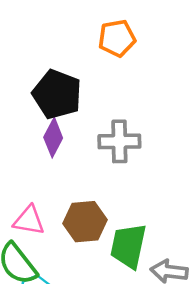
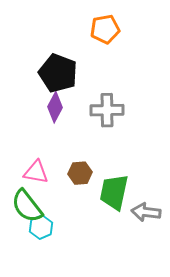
brown hexagon: (85, 222) -> (80, 173), size x0.7

